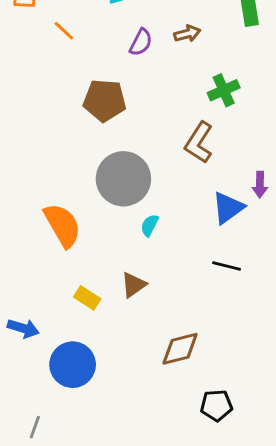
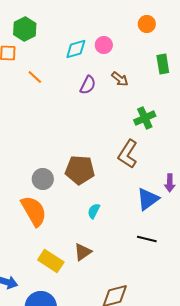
brown arrow: (187, 34) -> (120, 79), turned 54
brown pentagon: (105, 100) -> (80, 170), moved
gray circle: (123, 179) -> (43, 179), moved, size x0.6
yellow rectangle: (87, 298) -> (51, 261), size x1.4

